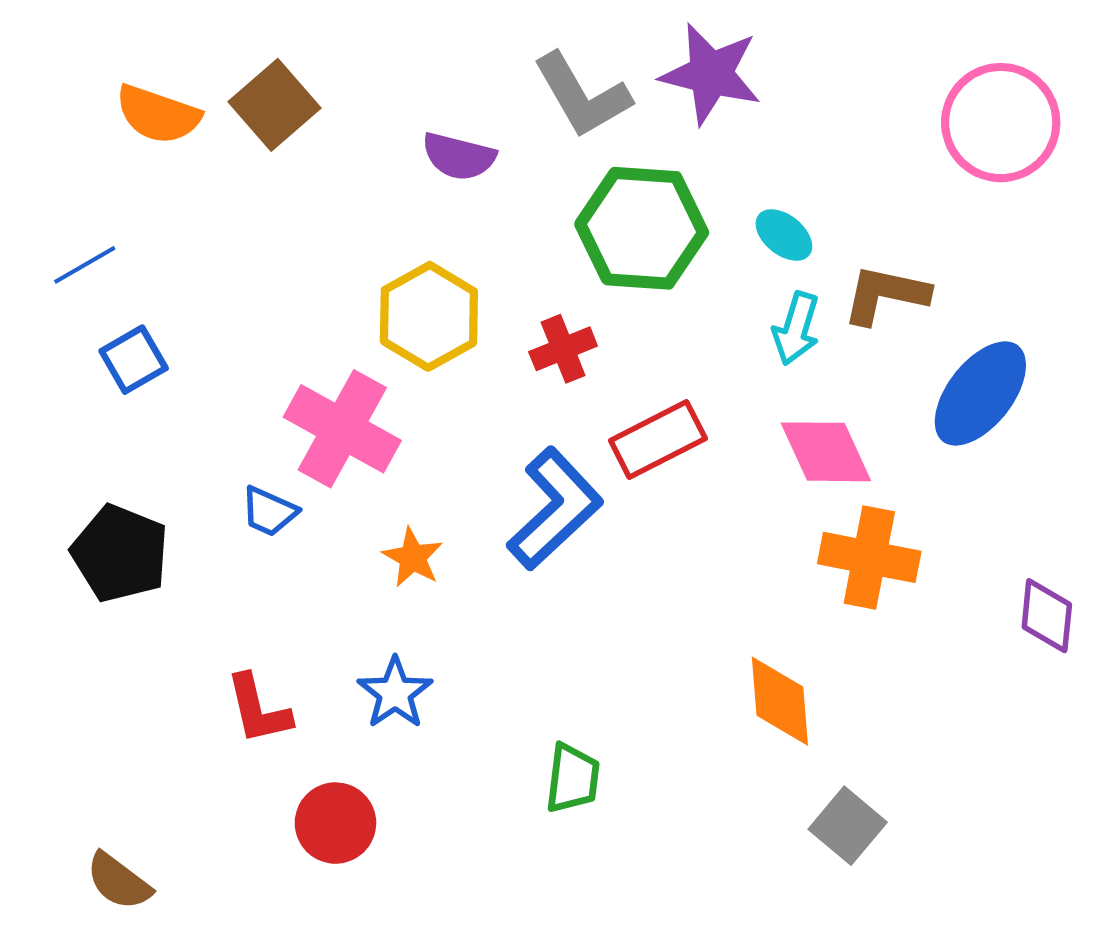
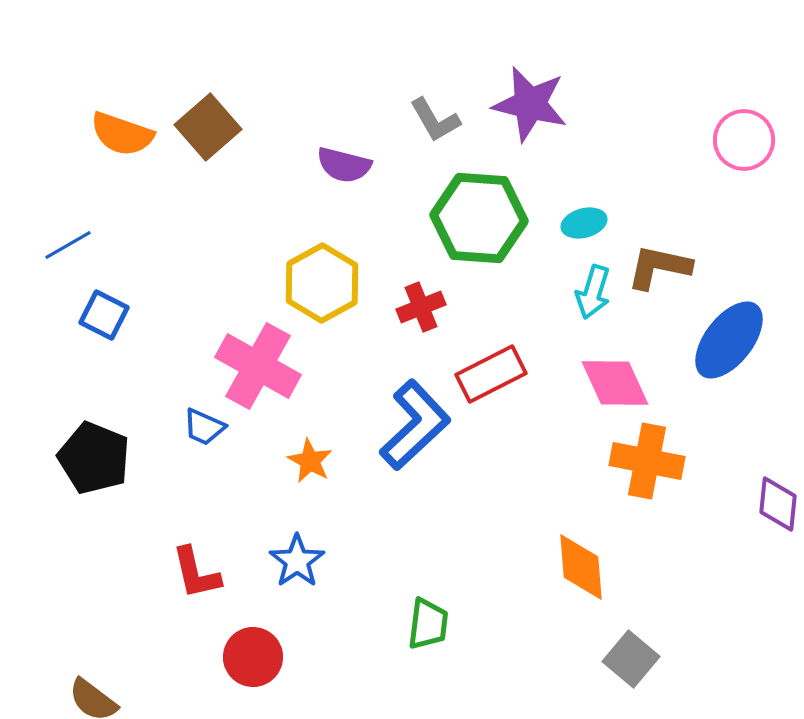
gray L-shape: (582, 95) -> (435, 120), size x0.7
pink circle: (1001, 123) -> (744, 140), size x0.7
cyan ellipse: (784, 235) -> (584, 223), turned -54
blue square: (134, 360) -> (104, 315), turned -33

